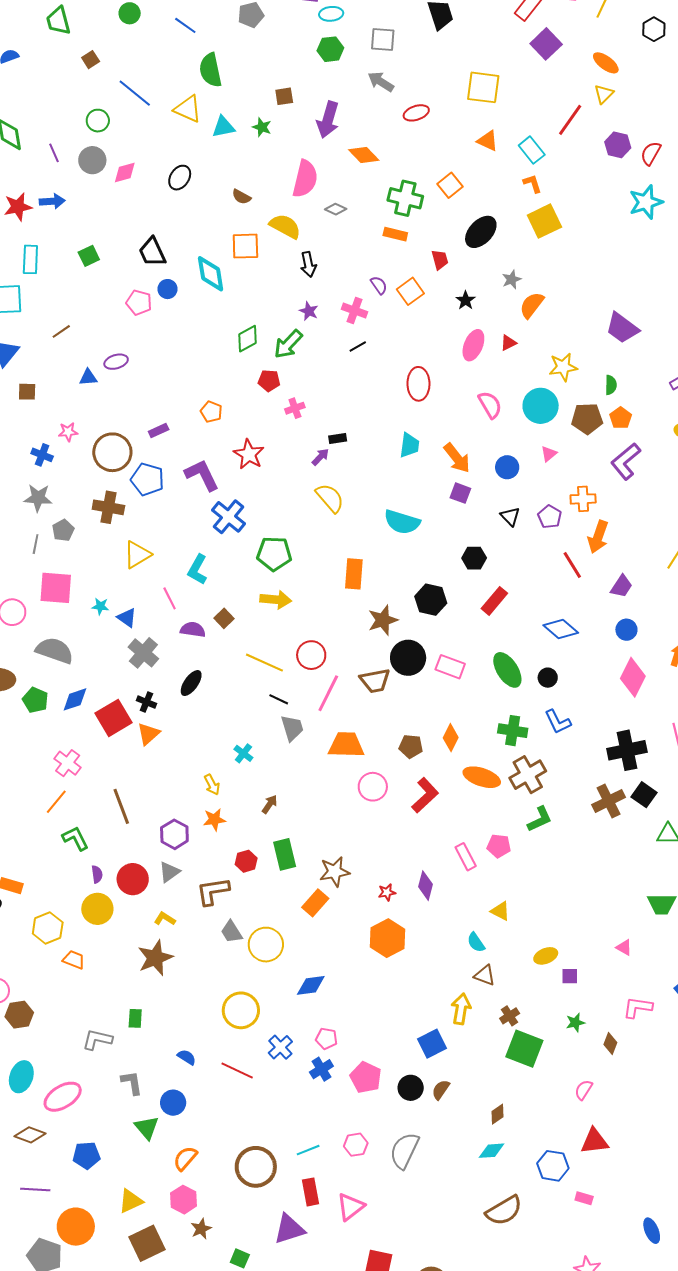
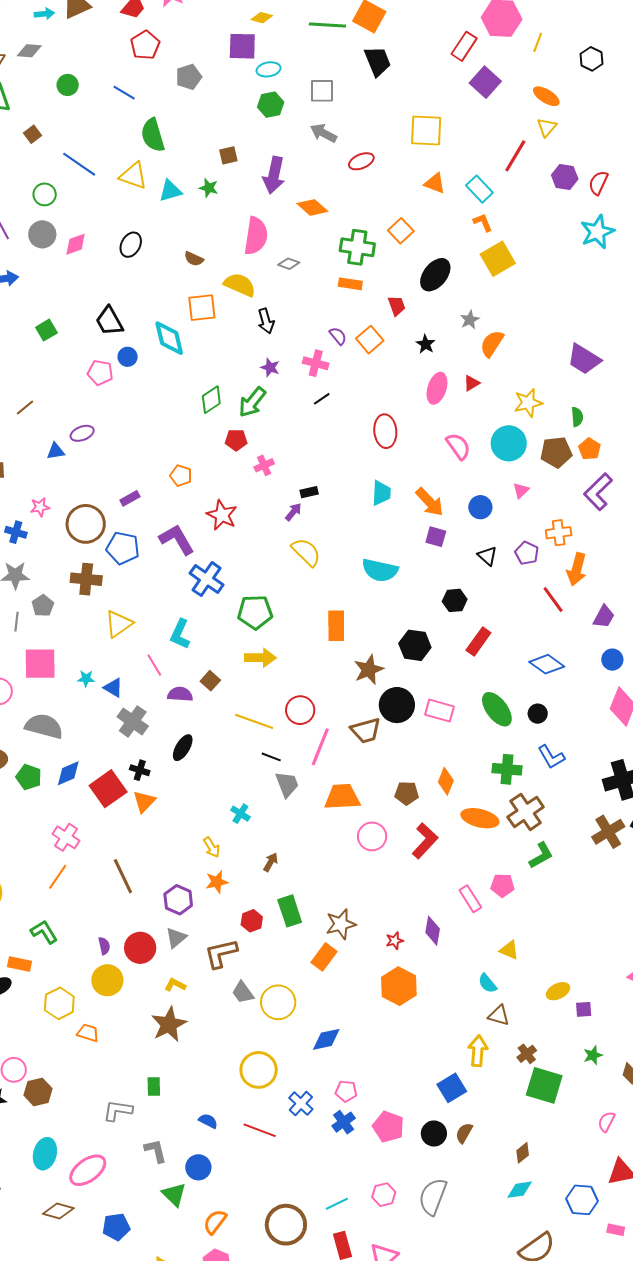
green L-shape: (76, 838) -> (44, 932), moved

